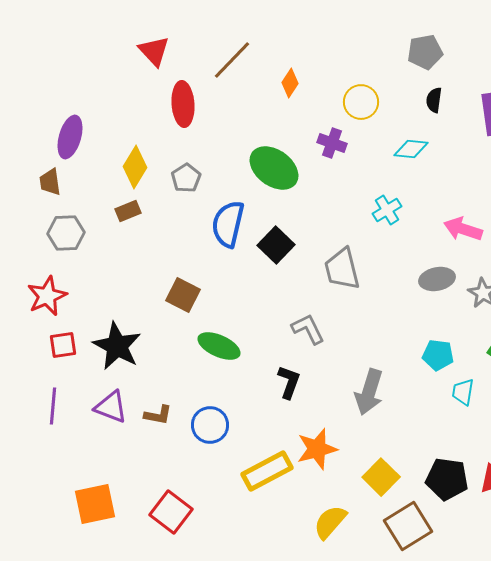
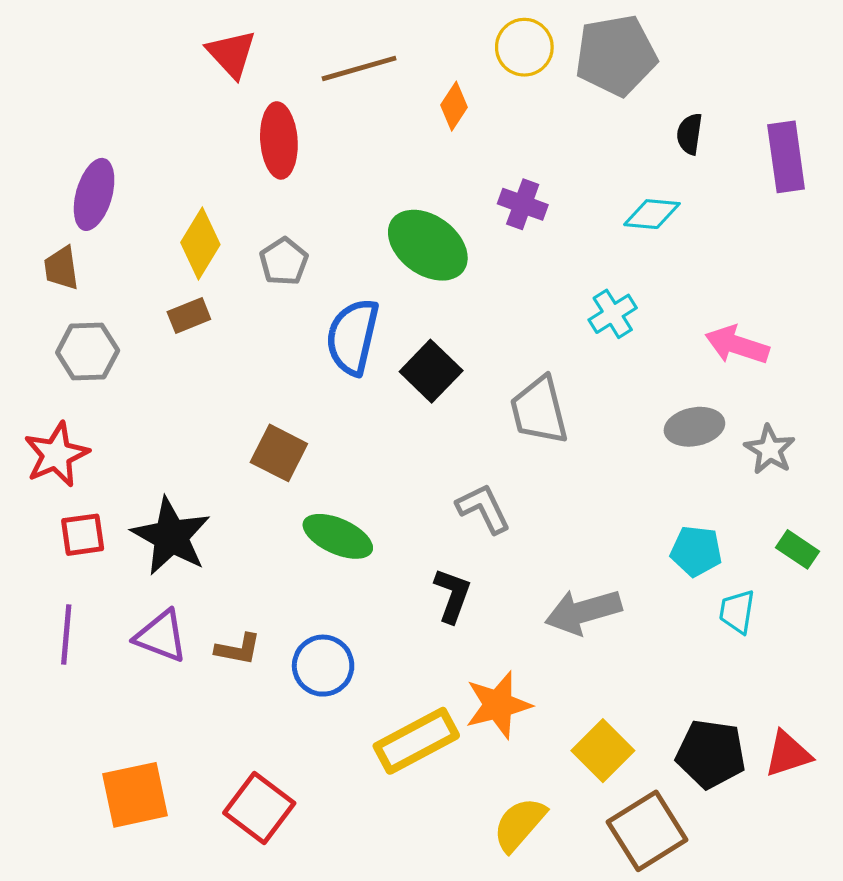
gray pentagon: (425, 52) -> (616, 55), moved, size x1.4
brown line: (232, 60) -> (359, 68), turned 30
yellow circle: (361, 102) -> (524, 47), moved
gray arrow: (369, 392) -> (583, 612), turned 57

